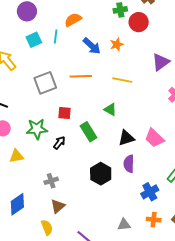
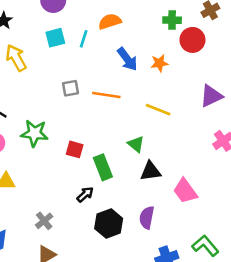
gray square: (45, 83) -> (71, 88), moved, size x0.6
red square: (64, 113) -> (75, 149), moved
green star: (37, 129) -> (34, 133), moved
black triangle: (126, 138) -> (151, 171), moved
black arrow: (59, 143) -> (85, 194), moved
gray cross: (51, 181) -> (44, 221), turned -32

